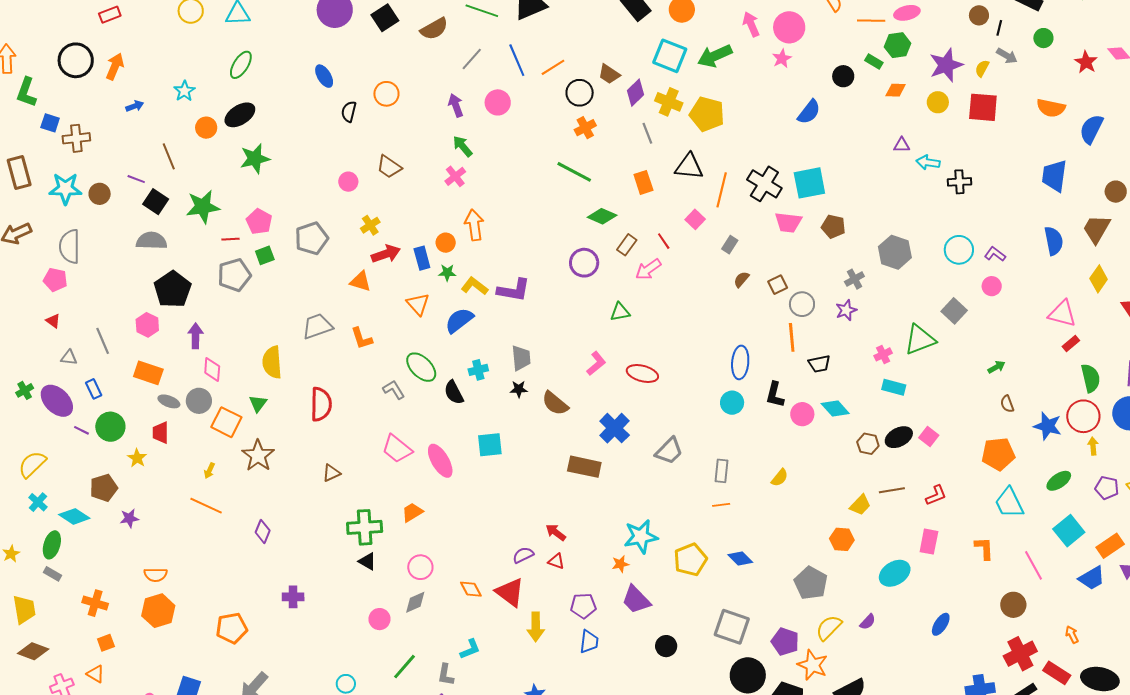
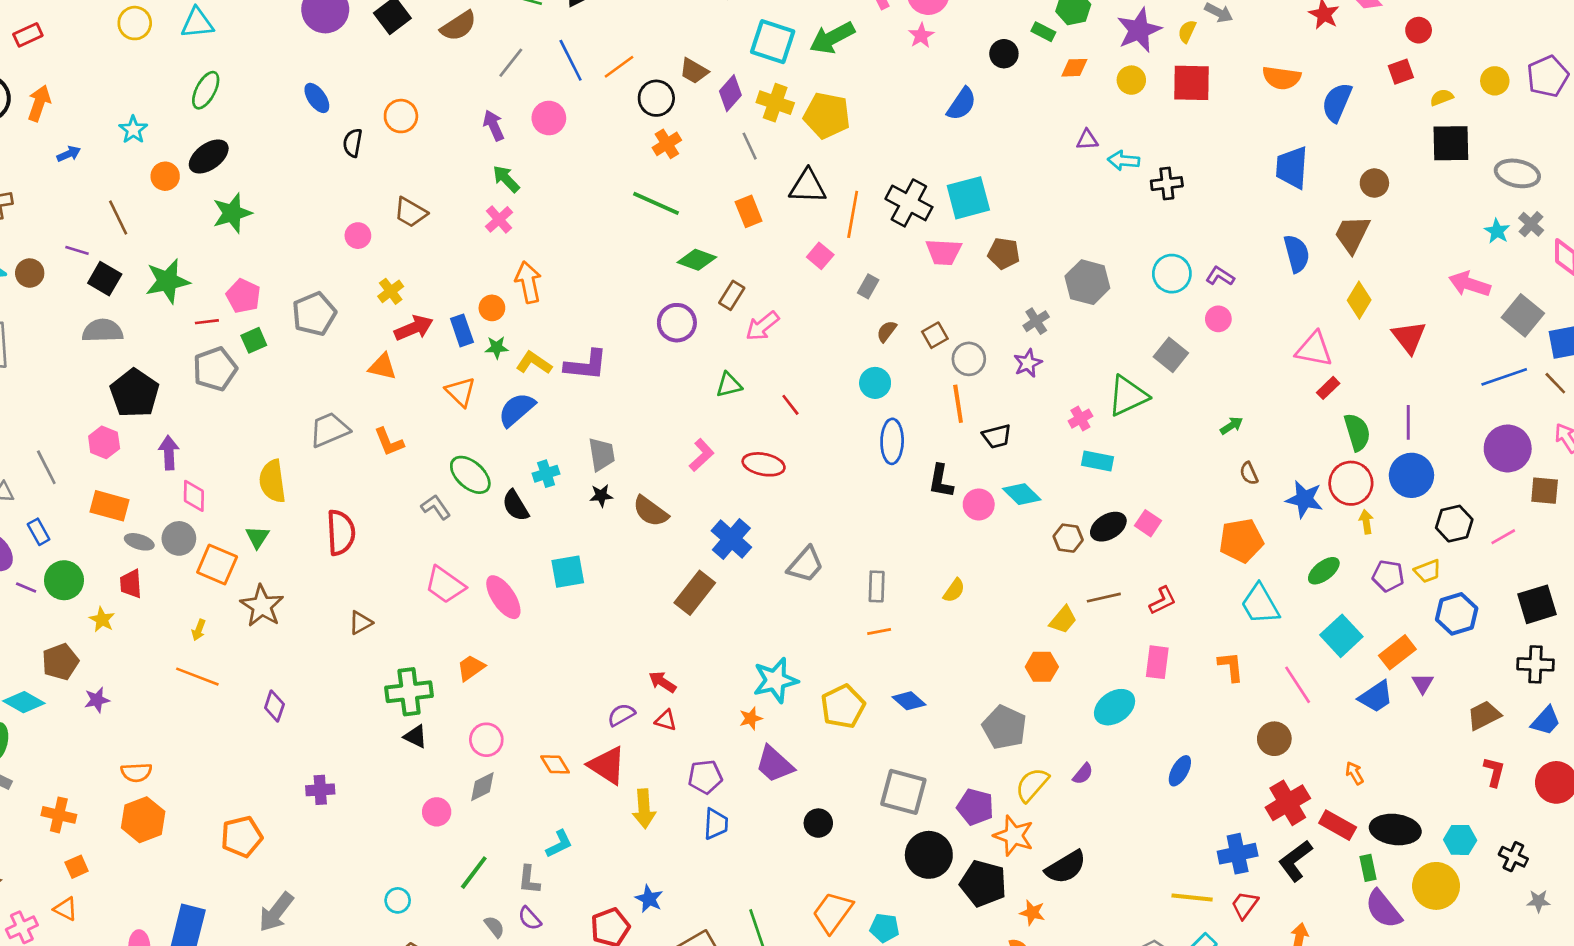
red line: (664, 241) -> (790, 405), moved
cyan circle: (732, 403) -> (875, 383), moved
brown rectangle: (584, 467) -> (695, 593), turned -60

